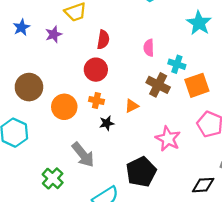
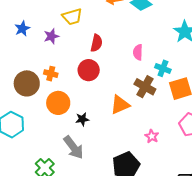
orange cross: (96, 100) -> (51, 74), moved
orange triangle: (132, 106) -> (120, 105), size x1.5
black star: (107, 123) -> (82, 119), moved
pink star: (168, 139) -> (152, 136), size x0.6

